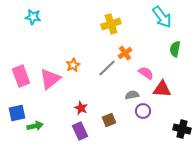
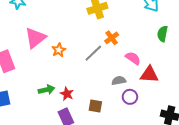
pink triangle: (50, 79) -> (35, 38), moved
brown square: (109, 120) -> (95, 106), turned 32
green arrow: (35, 126) -> (46, 90), moved

